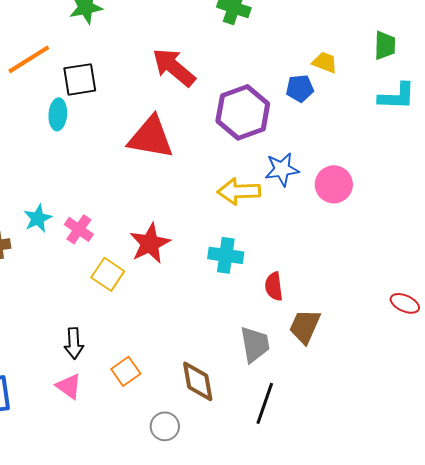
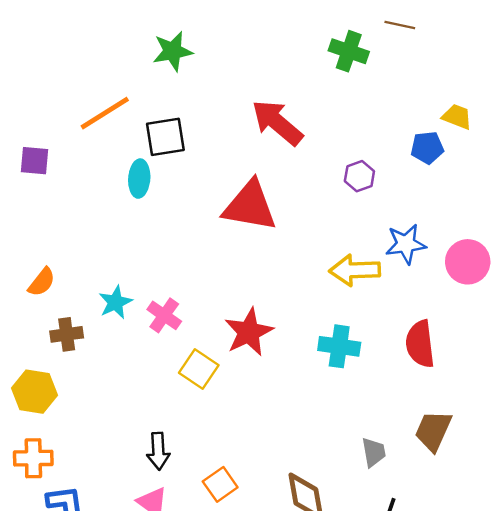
purple hexagon: (243, 112) -> (359, 176), size x0.5
red semicircle: (274, 286) -> (420, 344), moved, size x1.4
gray trapezoid: (255, 344) -> (374, 452), size x0.7

